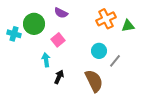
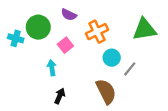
orange cross: (106, 19) -> (97, 32), moved
green triangle: (128, 26) -> (144, 29), size x1.6
black arrow: (59, 77) -> (60, 96), moved

